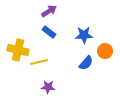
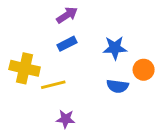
blue rectangle: (49, 32) -> (67, 44), turned -64
blue semicircle: (86, 63) -> (118, 86), turned 56

